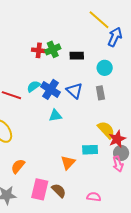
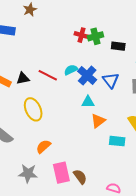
orange triangle: (68, 163) -> (98, 121), moved
pink rectangle: (40, 189) -> (61, 173), turned -35

